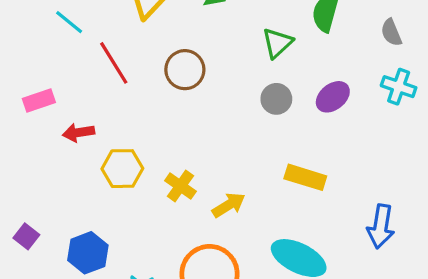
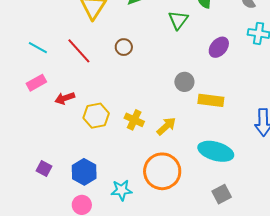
cyan line: (69, 22) -> (38, 48), moved
brown circle: (185, 70) -> (124, 47), size x0.7
gray circle: (276, 99) -> (184, 82), moved

